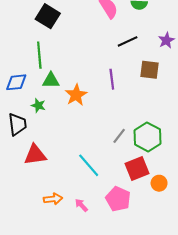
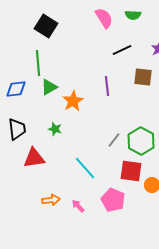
green triangle: (51, 80) -> (49, 87), turned -30
green star: (38, 105) -> (55, 129), moved
red square: (137, 168) -> (131, 171), turned 30

